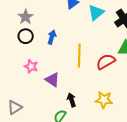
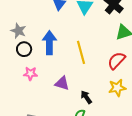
blue arrow: (52, 37) -> (49, 43), size x1.6
red semicircle: (106, 62) -> (116, 61), moved
pink star: (31, 66) -> (30, 74), moved

